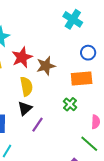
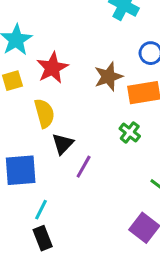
brown star: (46, 66) -> (108, 77), moved
yellow semicircle: (26, 86) -> (44, 113), moved

